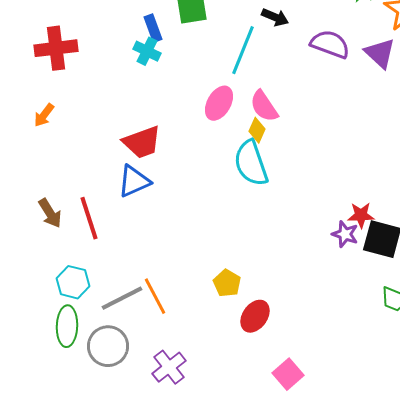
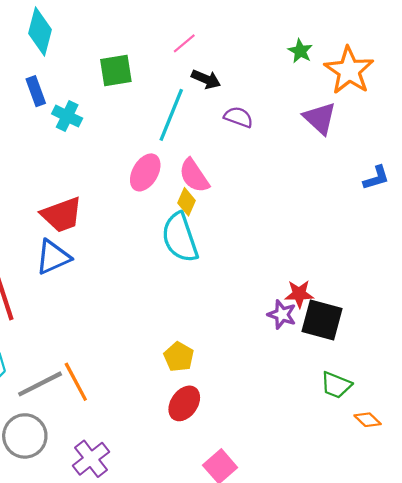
blue rectangle: (153, 28) -> (36, 91), moved
purple semicircle: (330, 44) -> (238, 117), moved, size x0.7
yellow pentagon: (227, 283) -> (179, 357), moved

